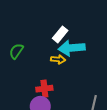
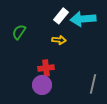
cyan arrow: (72, 48) -> (83, 19), moved

